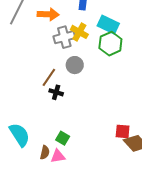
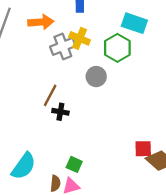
cyan rectangle: (108, 25) -> (134, 23), moved
gray circle: (75, 65) -> (96, 77), moved
cyan semicircle: (20, 135) -> (24, 166), turned 75

